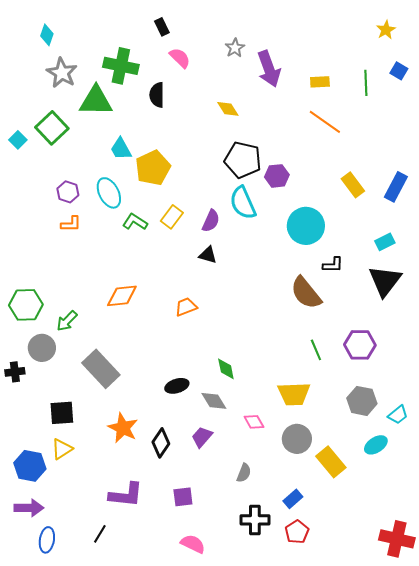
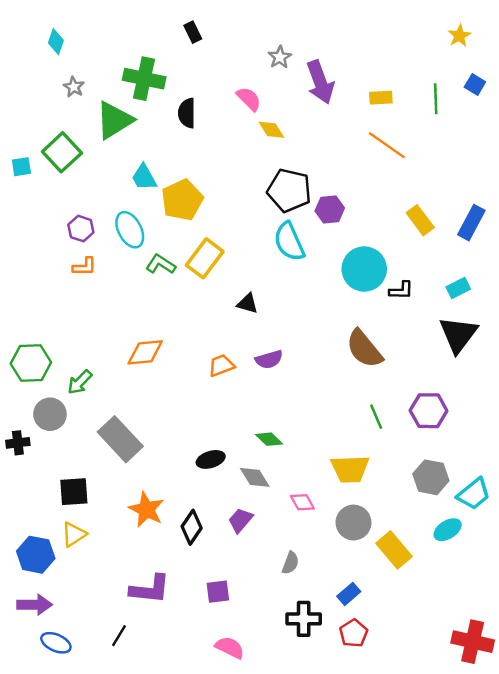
pink semicircle: (180, 58) -> (249, 99), moved
gray star: (62, 73) -> (74, 87), size x0.6
green triangle: (96, 101) -> (114, 120), turned -33
cyan square: (18, 140) -> (21, 167), turned 36
yellow rectangle: (172, 217) -> (205, 258), size x1.4
purple semicircle: (211, 221) -> (269, 359), moved, turned 50
black L-shape: (333, 265) -> (401, 290), moved
green diamond: (226, 369) -> (269, 439), turned -35
cyan trapezoid: (398, 415) -> (474, 494), size x1.4
blue ellipse: (47, 540) -> (56, 643), turned -75

